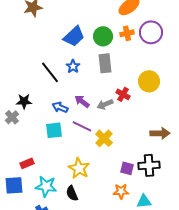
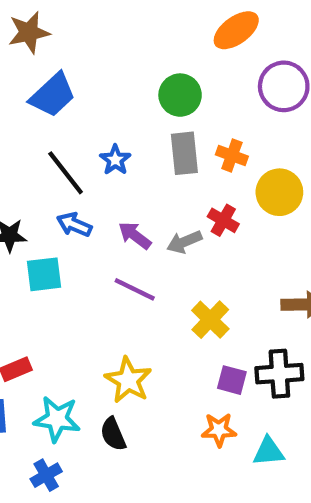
orange cross: (127, 33) -> (232, 156), moved, turned 32
blue trapezoid: (74, 36) -> (53, 95), moved
blue arrow: (60, 107) -> (74, 225), moved
cyan square: (54, 130) -> (44, 274), moved
yellow cross: (104, 138) -> (210, 320), moved

